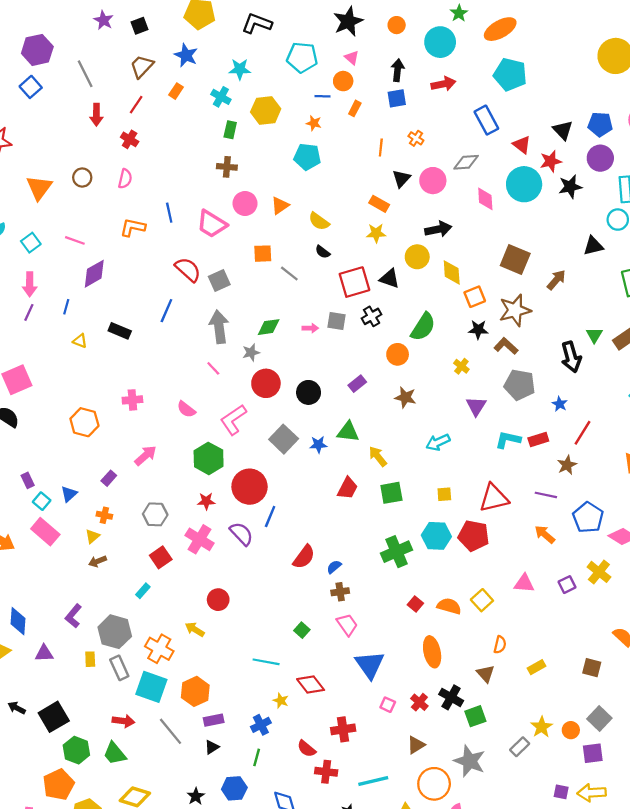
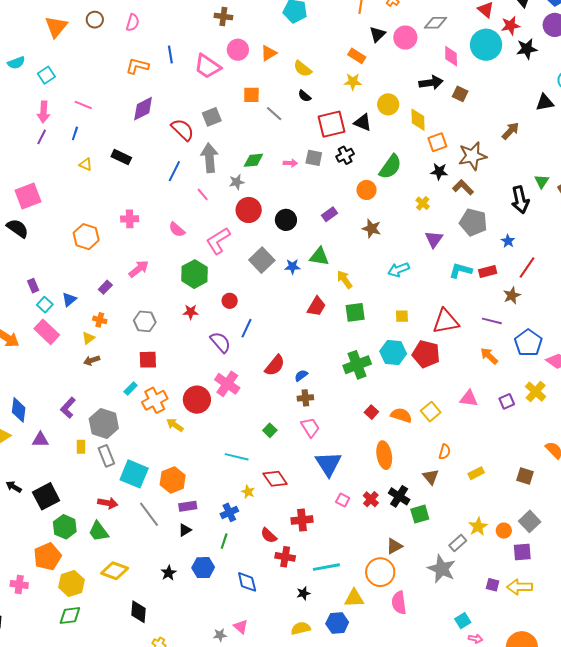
black arrow: (438, 229) -> (431, 83), moved
pink line: (75, 240) -> (83, 105), moved
brown square: (515, 260) -> (460, 94), moved, size x0.6
red semicircle: (188, 270) -> (183, 130), moved
purple diamond: (94, 274) -> (143, 109), moved
blue line: (166, 311) -> (174, 171), moved
red circle: (250, 487) -> (230, 301), size x0.5
pink cross: (200, 539) -> (227, 384), moved
red square: (161, 557) -> (148, 360), turned 30
red circle: (218, 600) -> (197, 400), size x1.4
orange cross: (159, 649) -> (155, 400), moved, turned 30
brown triangle: (416, 745) -> (394, 546), moved
gray star: (470, 761) -> (442, 569), moved

